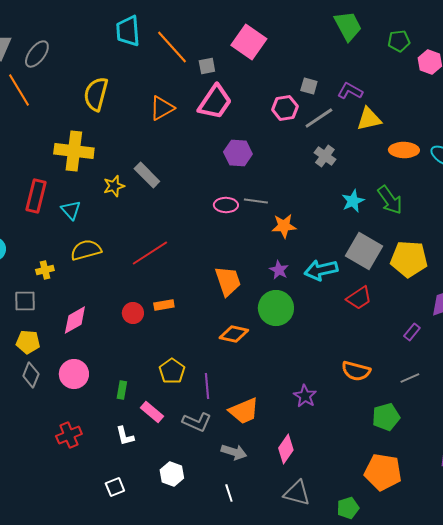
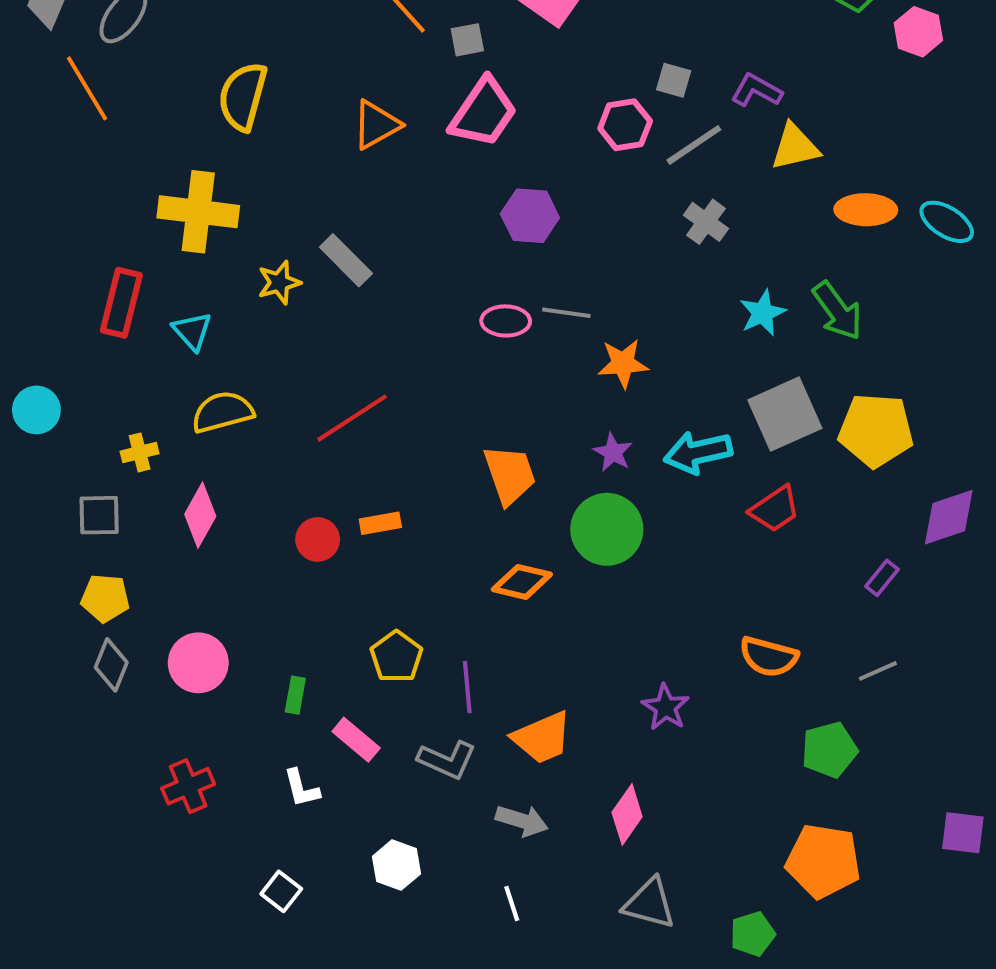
gray square: (364, 251) -> (785, 414), turned 36
pink diamond: (75, 320) -> (200, 515), moved, turned -32
white square: (115, 487) -> (281, 891), turned -30

